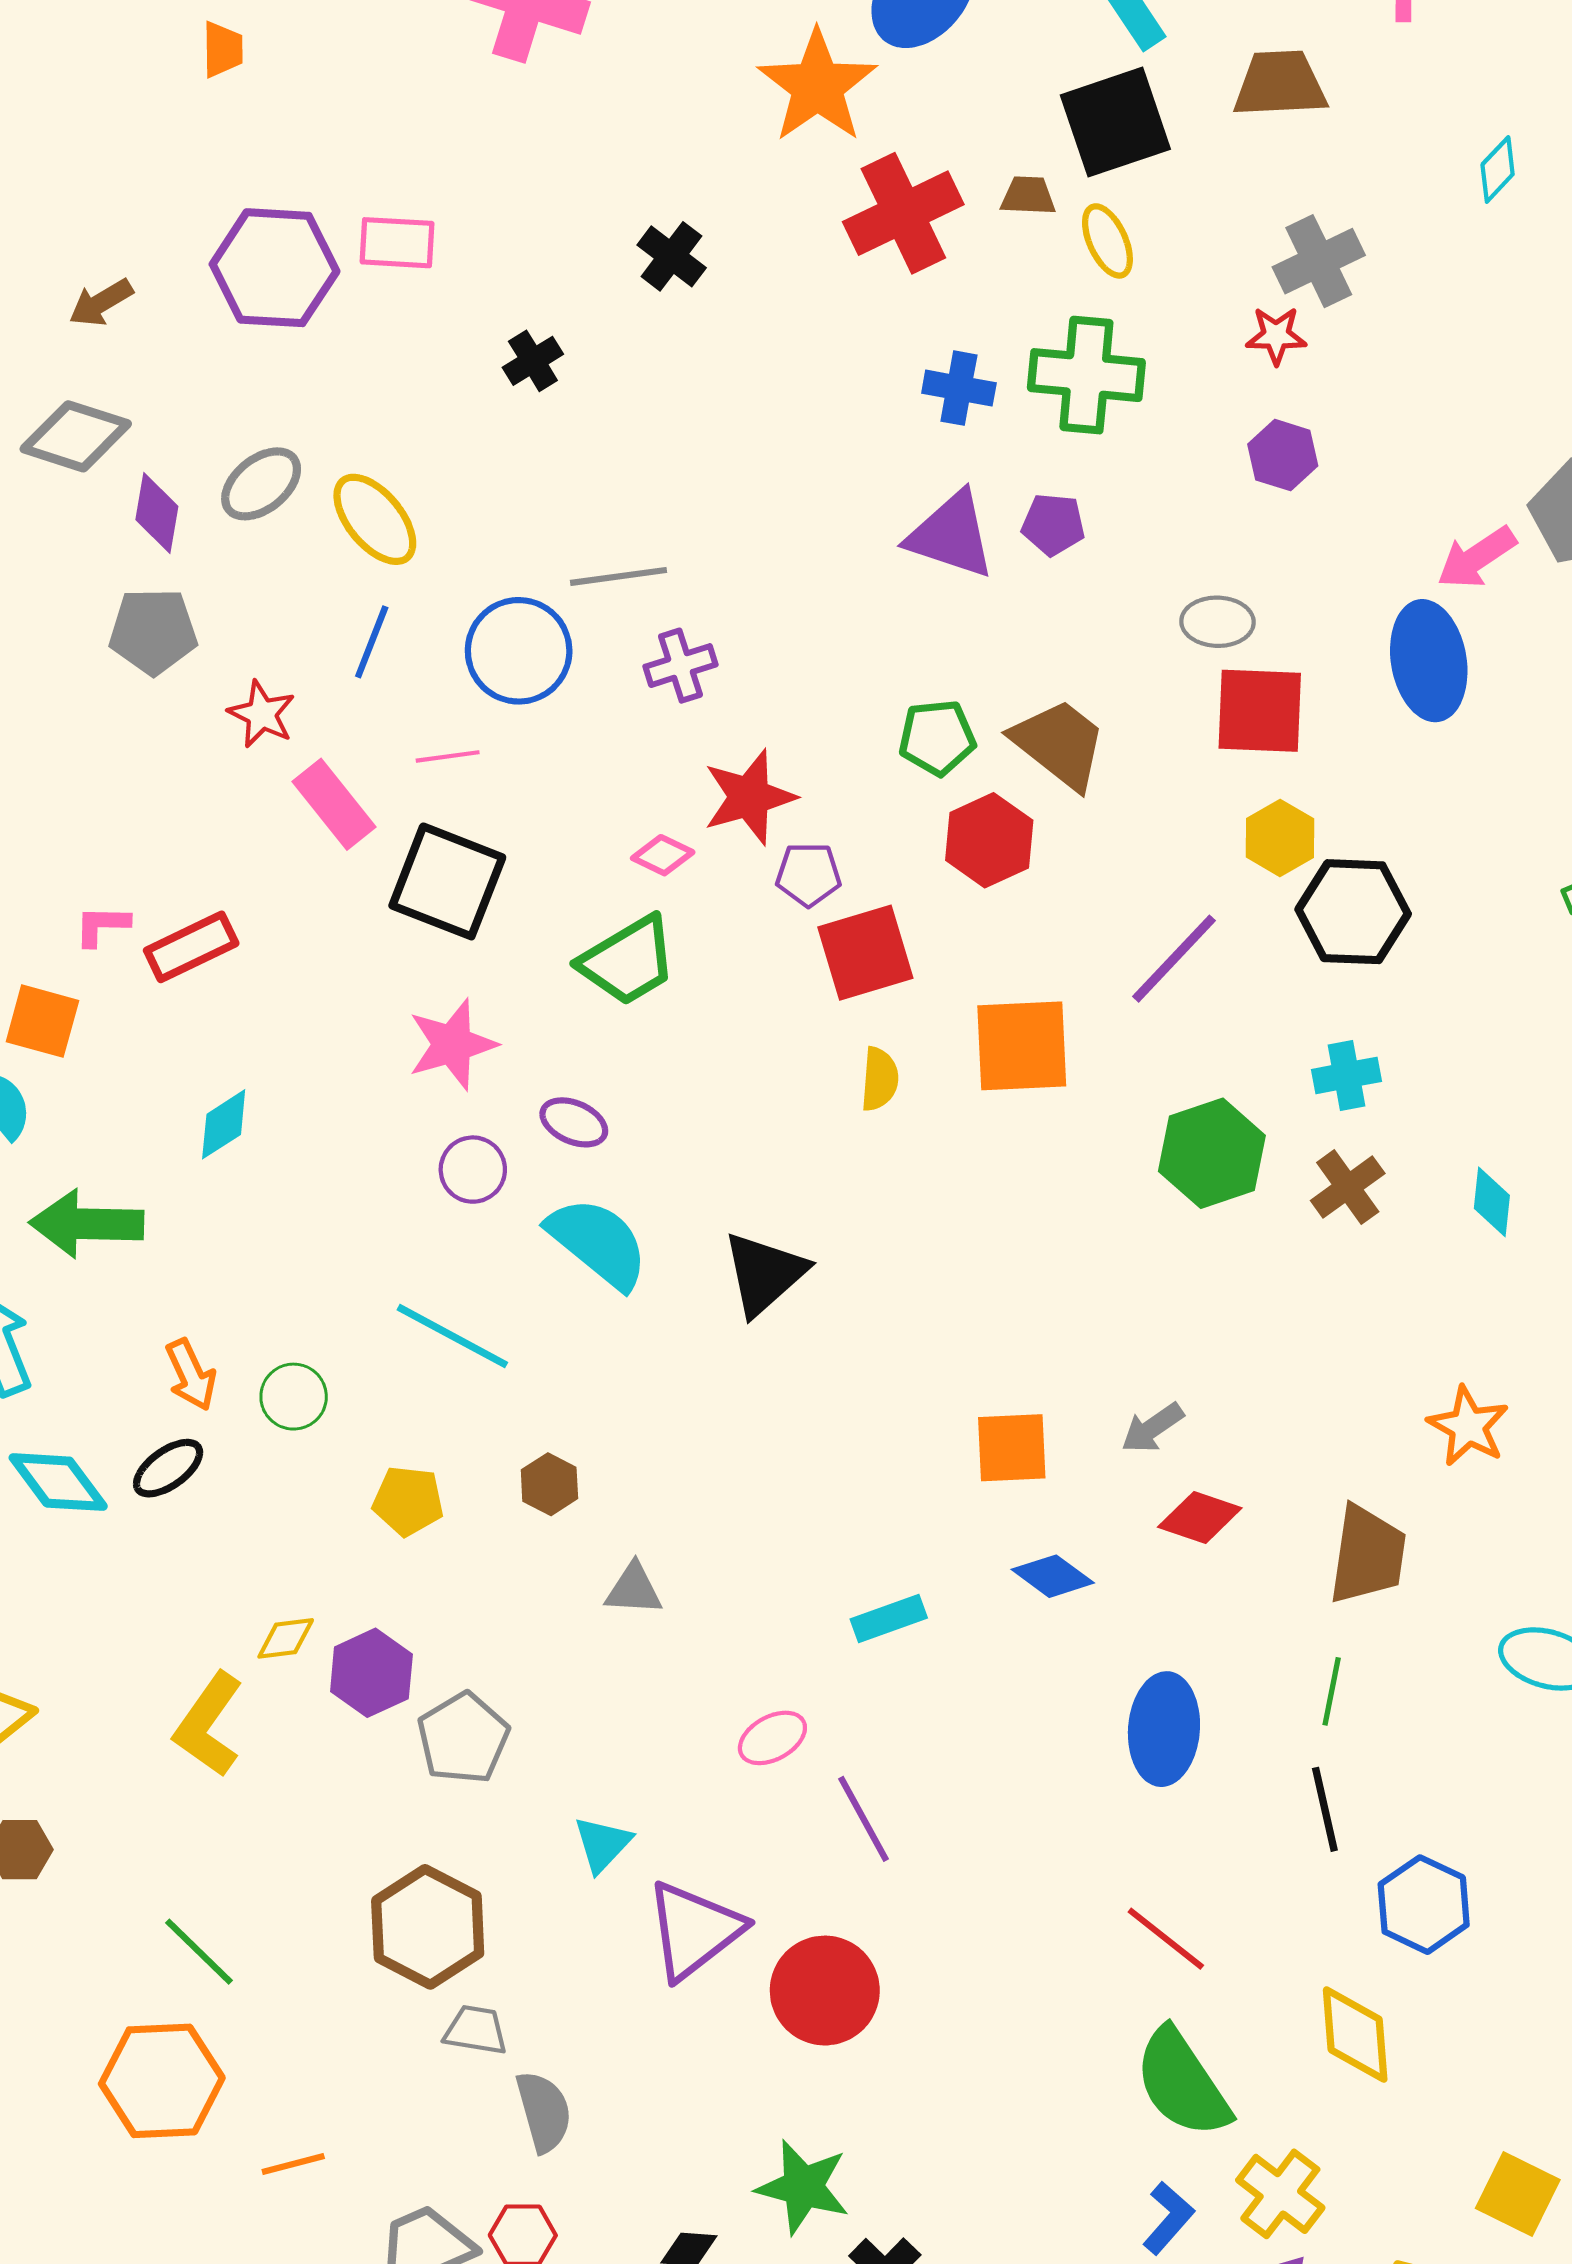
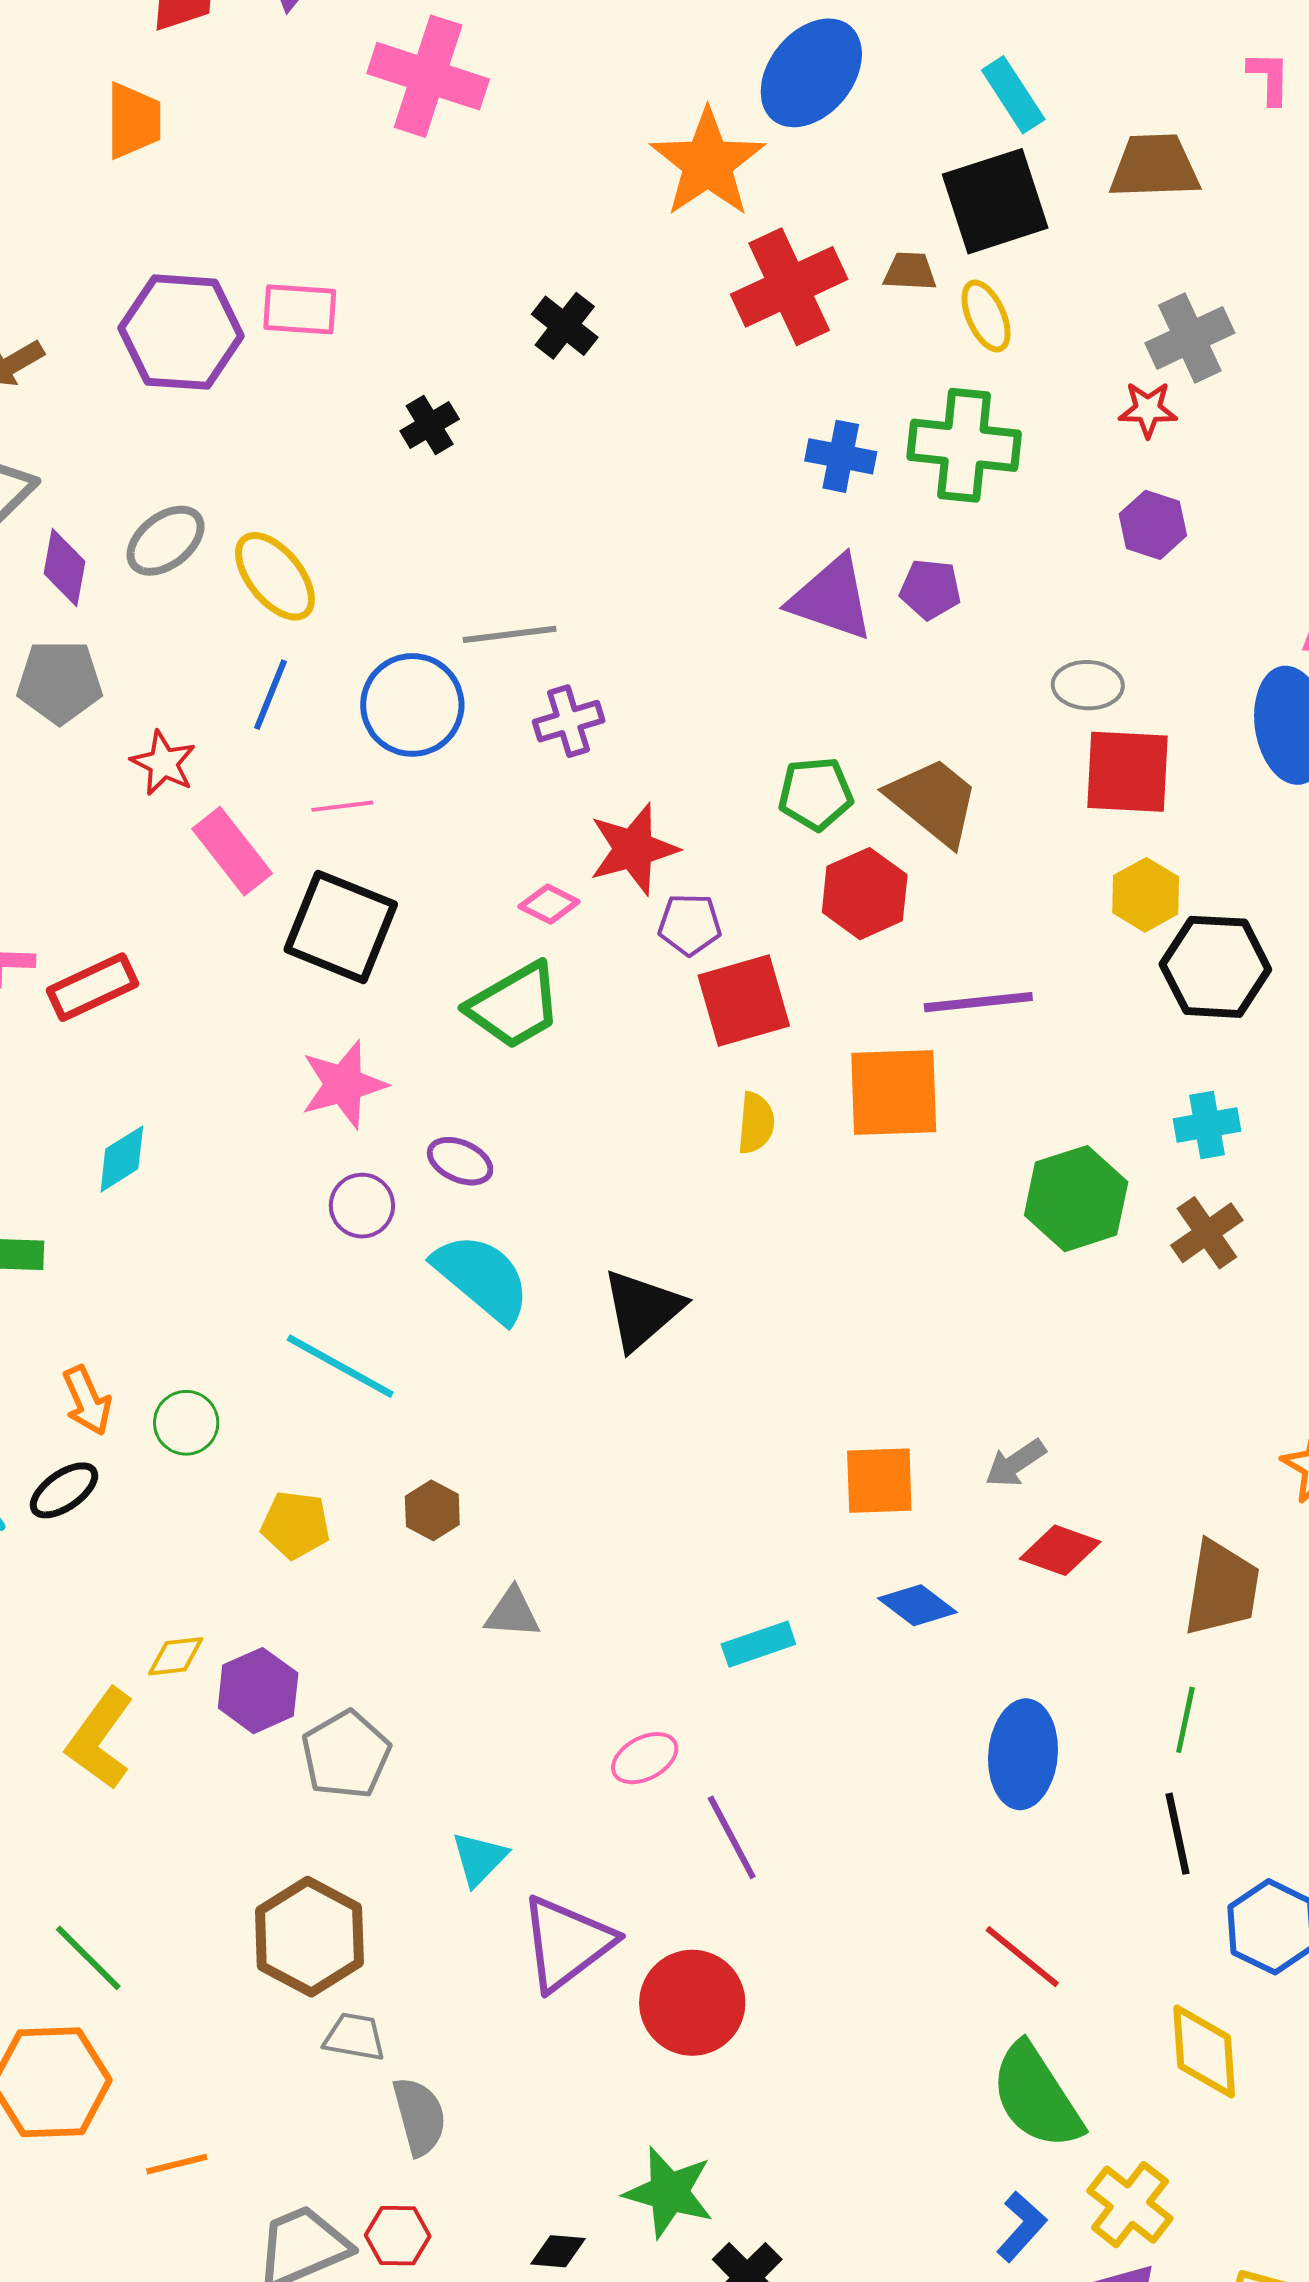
orange trapezoid: (223, 50) -> (133, 121), size x1.4
purple line: (1174, 959) -> (978, 1002), moved, turned 40

